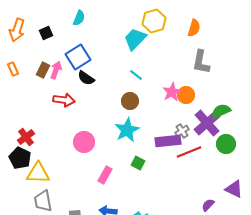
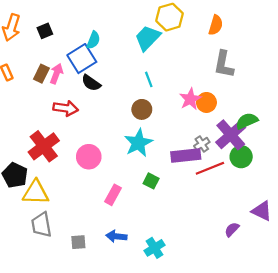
cyan semicircle: (79, 18) -> (93, 40), moved
cyan line: (136, 75) -> (149, 79), turned 32
red cross: (26, 137) -> (44, 146), moved, size x1.5
green circle: (226, 144) -> (241, 157), moved

